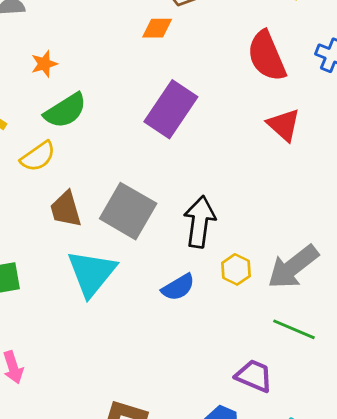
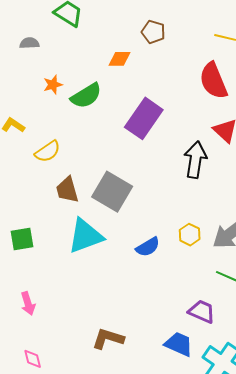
orange diamond: (157, 28) -> (120, 59), moved
green semicircle: (65, 111) -> (86, 96), moved
black arrow: (200, 222) -> (195, 160), moved
cyan triangle: (92, 273) -> (85, 236), turned 30

